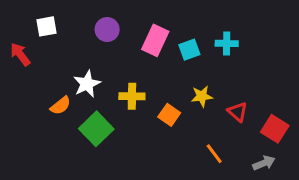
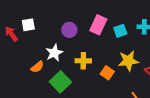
white square: (47, 26) -> (28, 25), moved
purple circle: (107, 29) -> (69, 30), moved
yellow star: (202, 96) -> (128, 61), size x1.5

